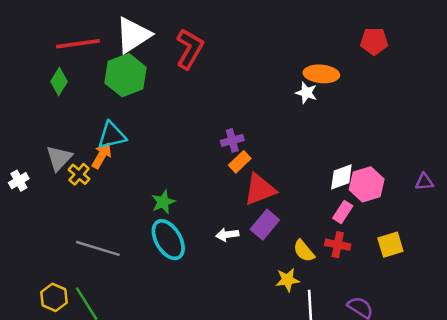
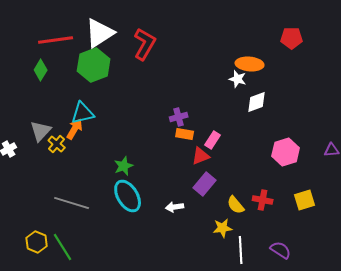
orange rectangle: (240, 162) -> (185, 134), turned 54
white diamond: (341, 177) -> (257, 102), moved
red triangle: (260, 189) -> (201, 156), size x0.7
pink rectangle: (343, 212) -> (213, 140), moved
white arrow: (227, 235) -> (175, 207), moved

